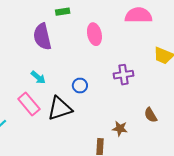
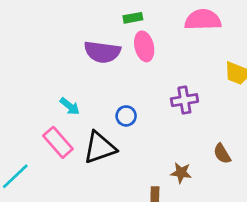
green rectangle: (63, 12) -> (133, 18), moved
purple semicircle: (42, 37) -> (102, 52), moved, turned -68

